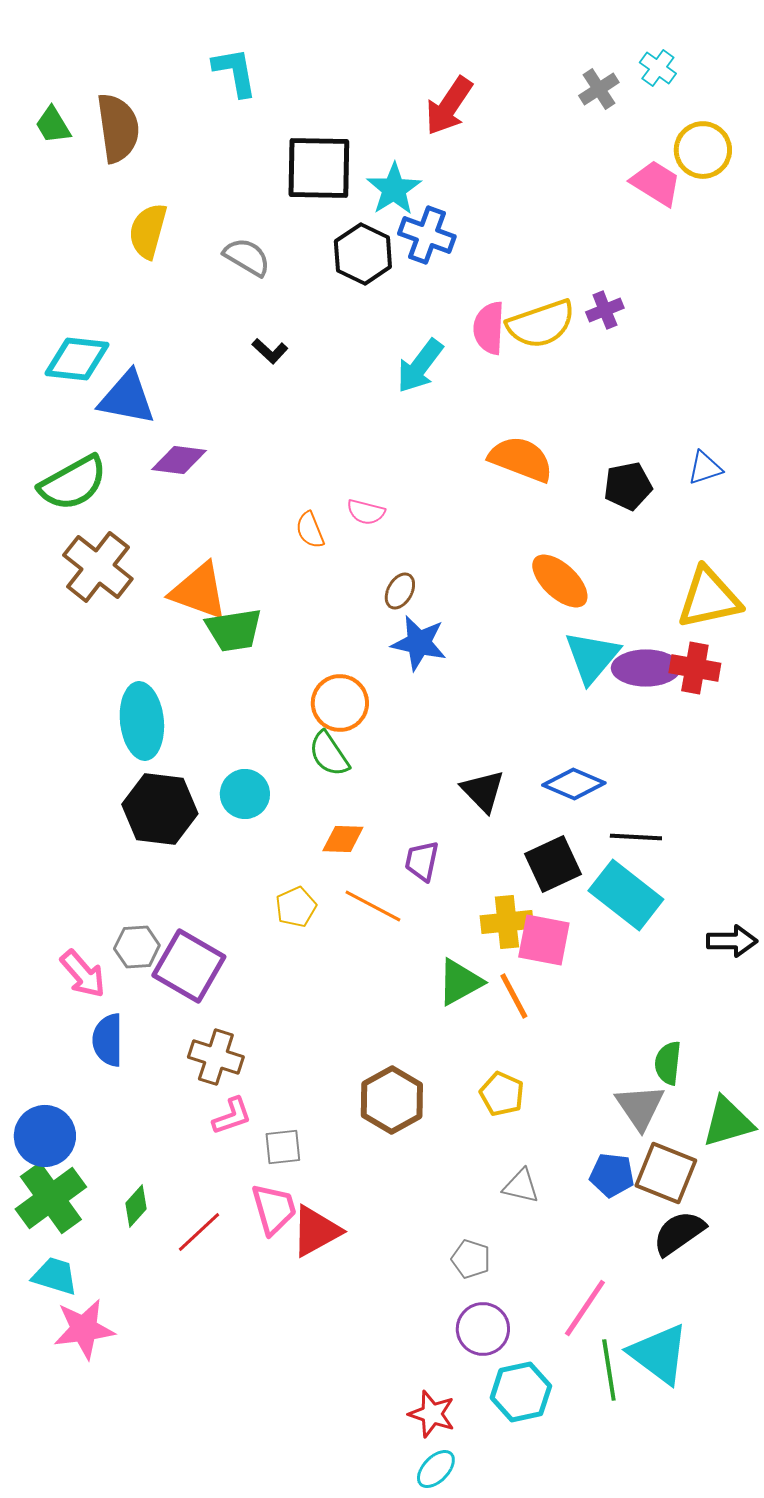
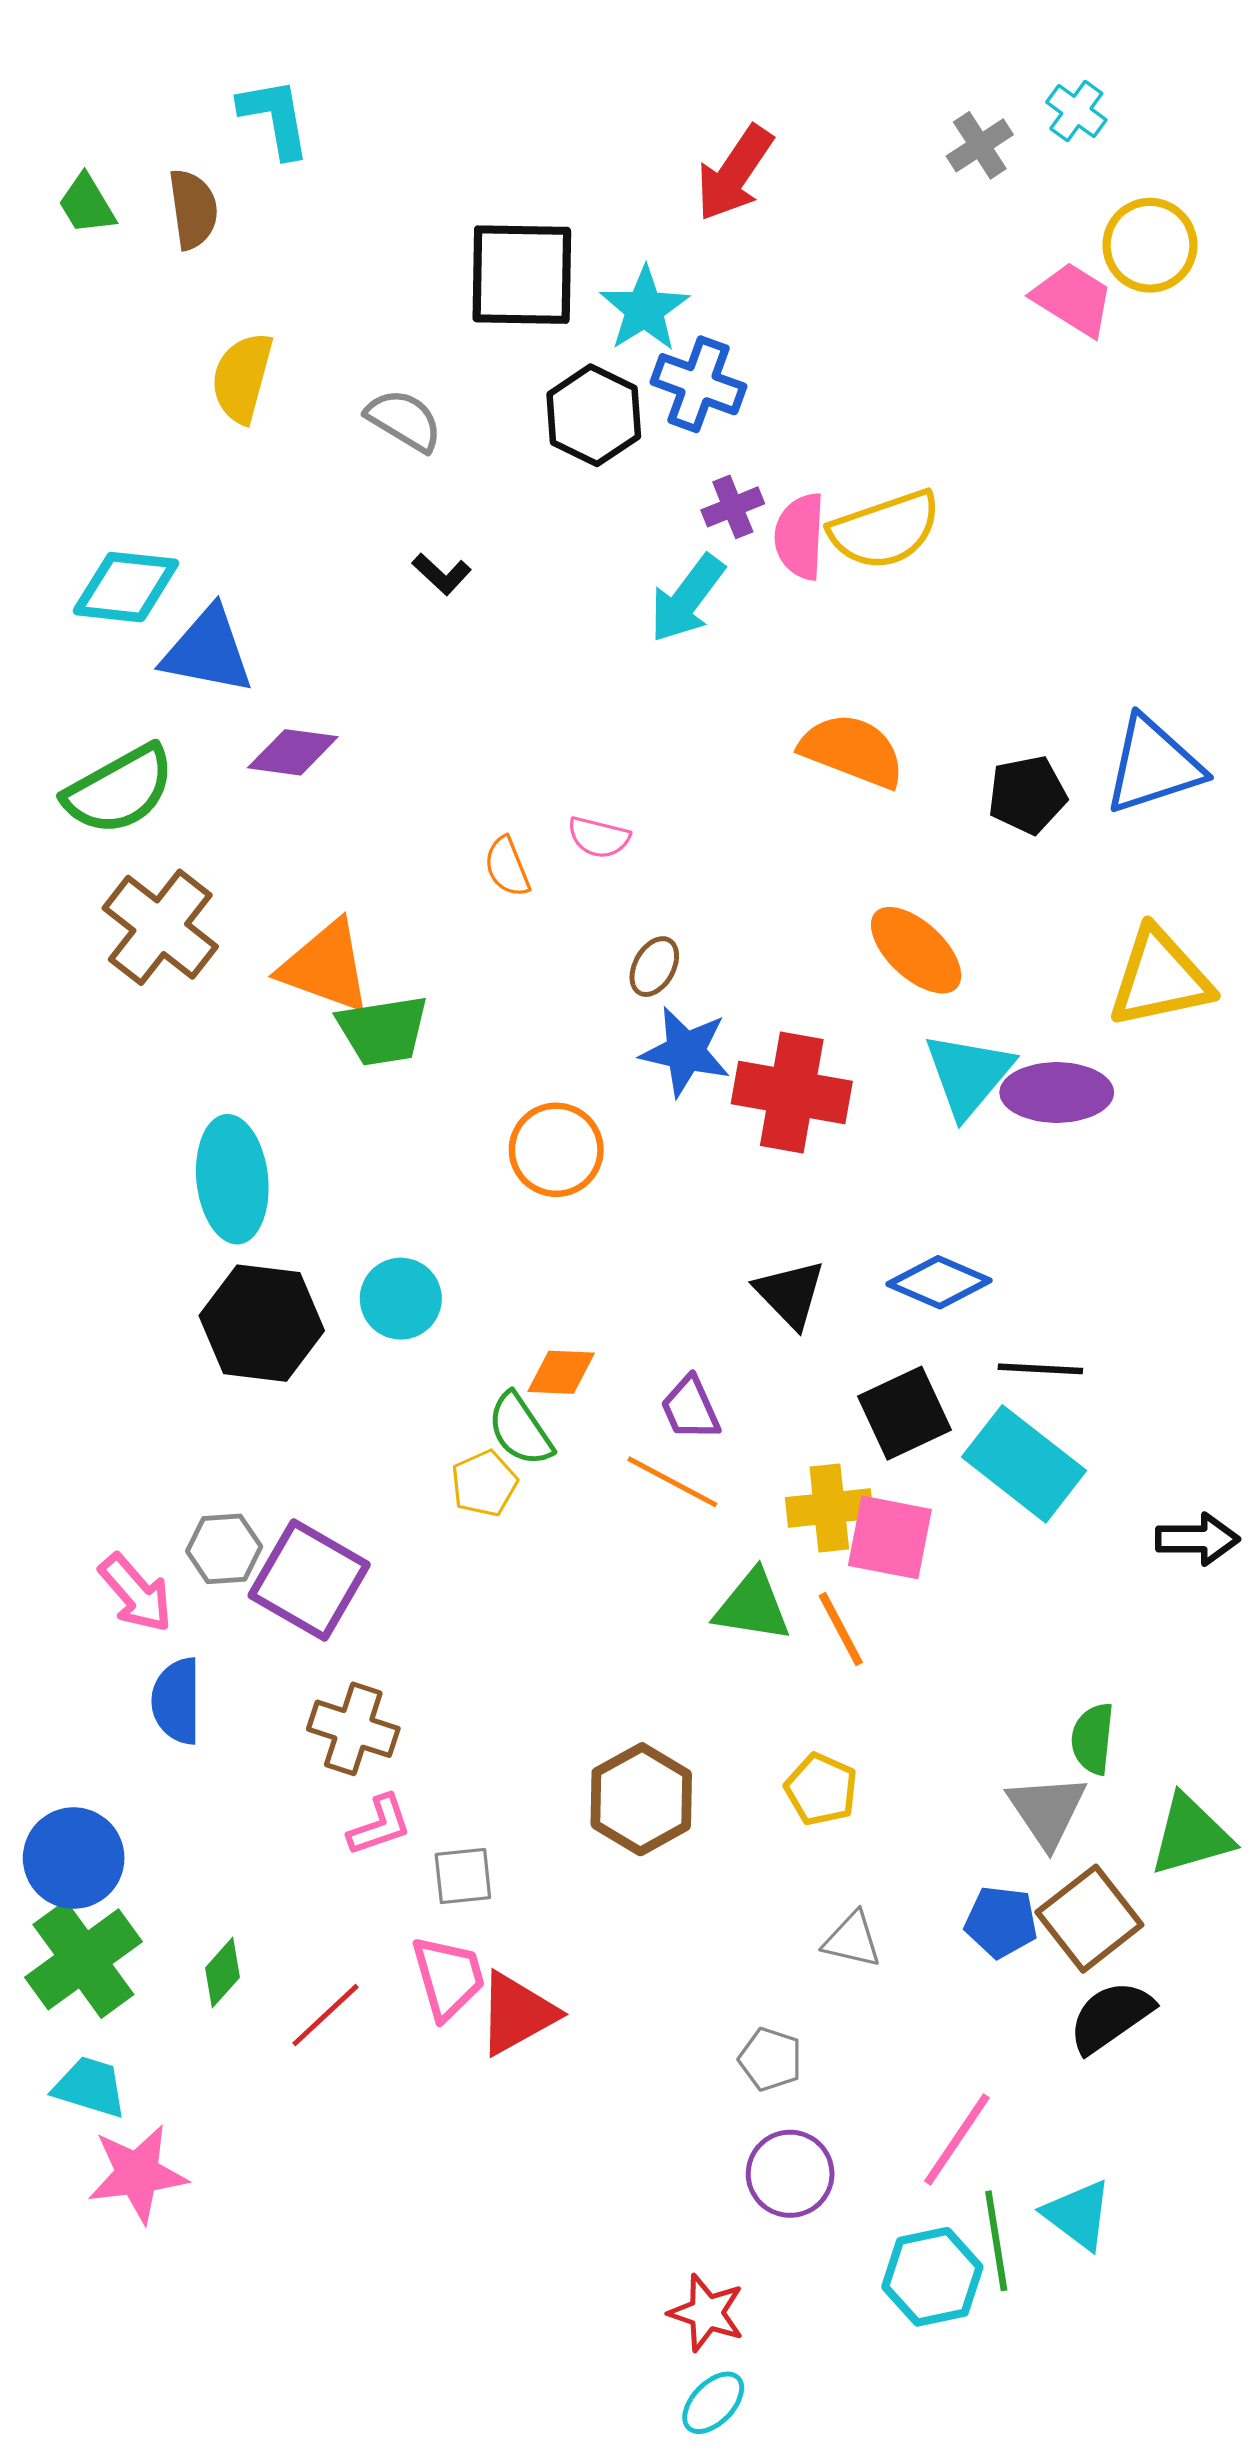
cyan L-shape: (235, 72) -> (275, 118), moved
brown semicircle: (118, 128) -> (193, 209), size x0.7
purple cross: (605, 310) -> (733, 507), moved
blue triangle: (705, 468) -> (1153, 765), size x1.8
red cross: (695, 668) -> (792, 1093), moved, size x1.4
green semicircle: (329, 754) -> (520, 1429), moved
purple trapezoid: (422, 861) -> (690, 1408), turned -36
orange line: (373, 906) -> (672, 1482), moved
green triangle: (460, 982) -> (752, 1606), turned 38
brown square: (666, 1173) -> (1089, 1919), turned 30
cyan triangle: (659, 1354) -> (1078, 2215), size x0.7
cyan hexagon: (521, 1392) -> (932, 2277), moved

